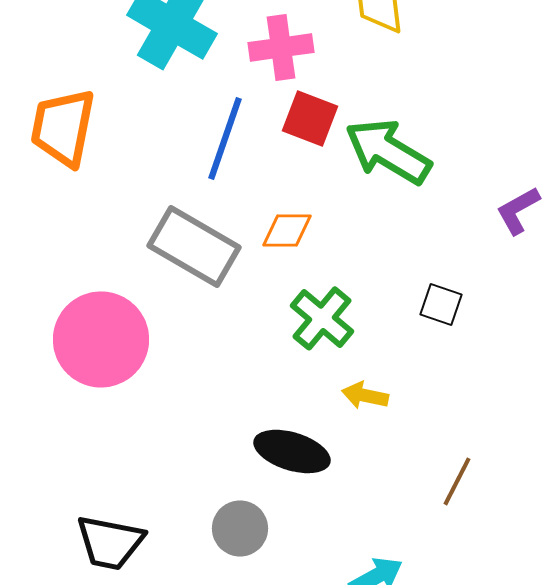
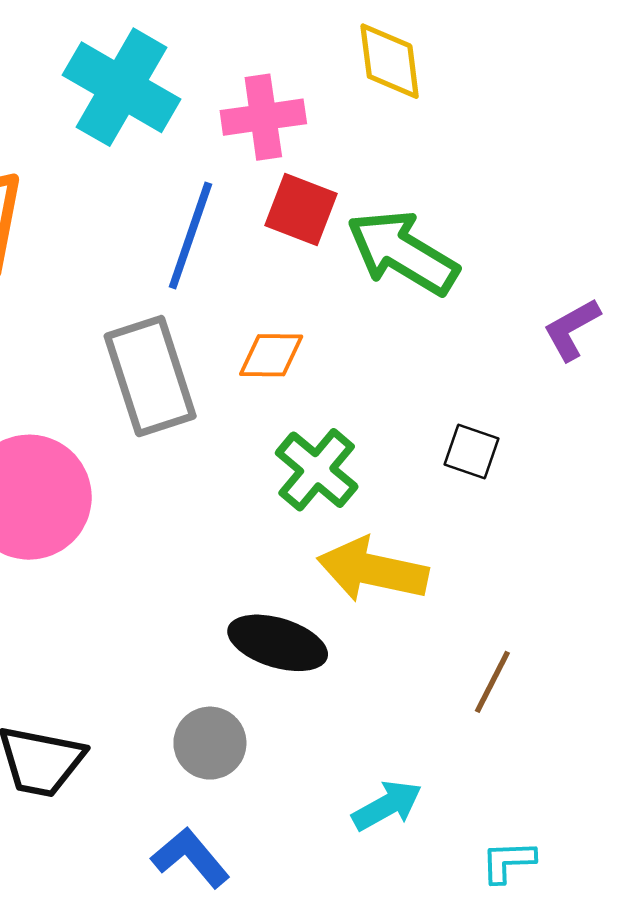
gray rectangle: (194, 246) -> (150, 376), turned 42
yellow arrow: (365, 395) -> (373, 570), size x1.8

